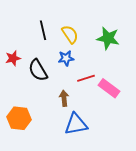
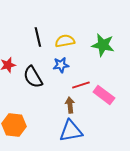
yellow semicircle: (70, 34) -> (65, 41), turned -66
brown arrow: (64, 98) -> (70, 105), moved

